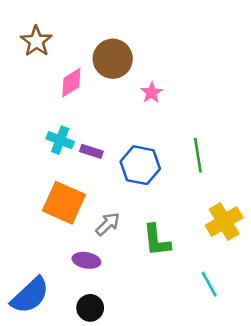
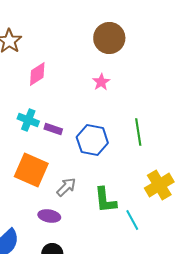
brown circle: (113, 59) -> (109, 38), moved
cyan line: (209, 284) -> (132, 220), moved

